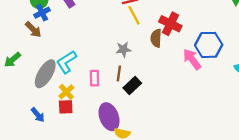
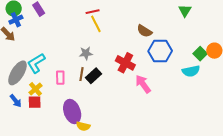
red cross: (170, 24) -> (125, 63), moved
brown semicircle: (156, 38) -> (144, 31), moved, turned -63
pink arrow: (192, 59) -> (143, 84), moved
black rectangle: (132, 85) -> (93, 76), moved
blue arrow: (38, 115) -> (16, 101), moved

